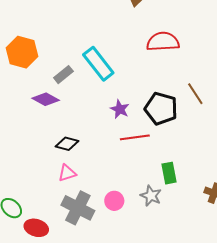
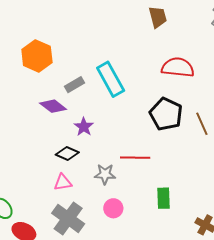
purple star: (120, 109) -> (84, 127), moved
black pentagon: (161, 109) -> (166, 114), moved
gray star: (151, 196) -> (105, 174), moved, turned -30
pink circle: (114, 201) -> (113, 208), moved

